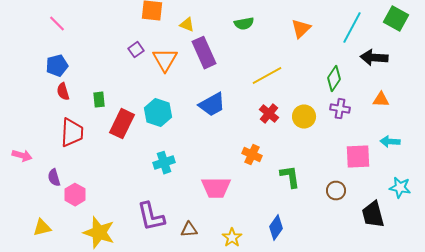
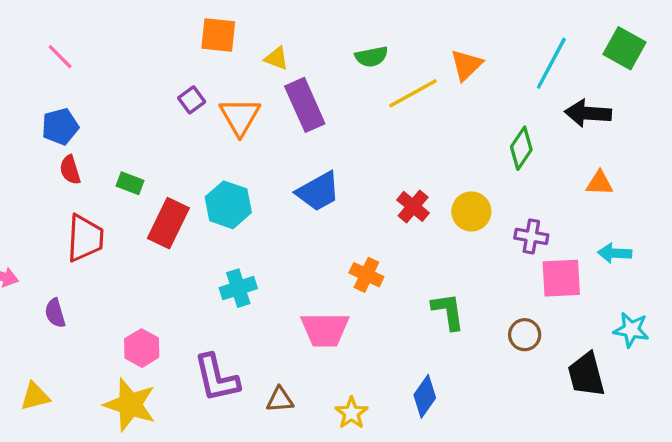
yellow line: (267, 76) -> (413, 93), moved
green rectangle: (99, 100) -> (130, 183), turned -63
purple cross: (340, 109) -> (531, 236), moved
orange cross: (252, 155) -> (366, 275), moved
pink hexagon: (75, 195) -> (142, 348), moved

